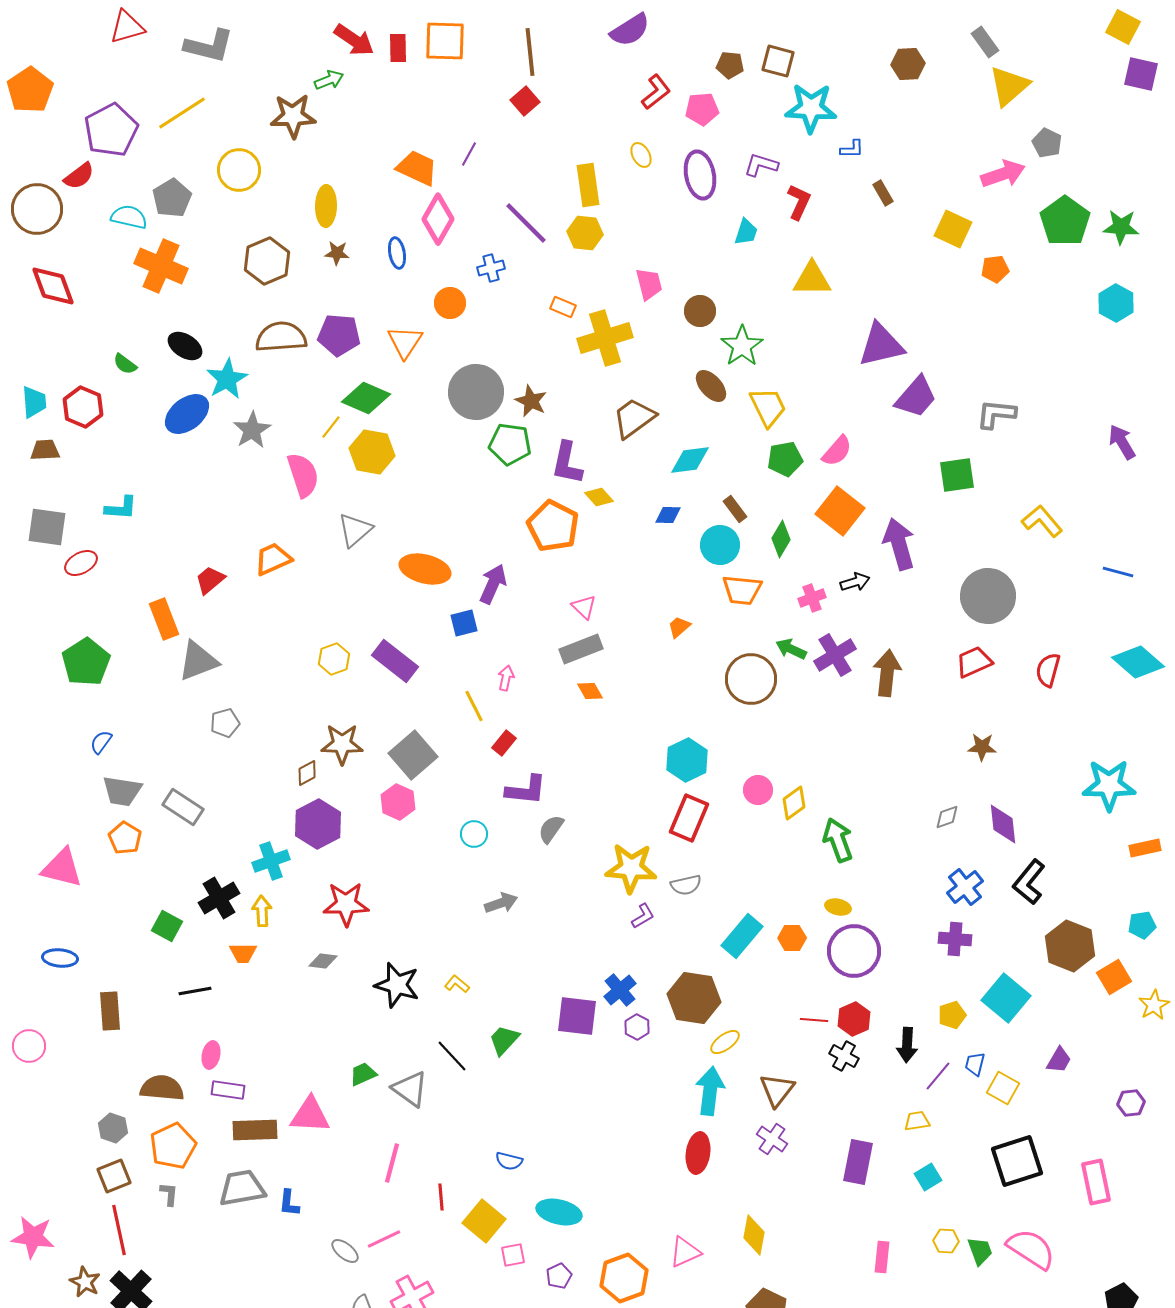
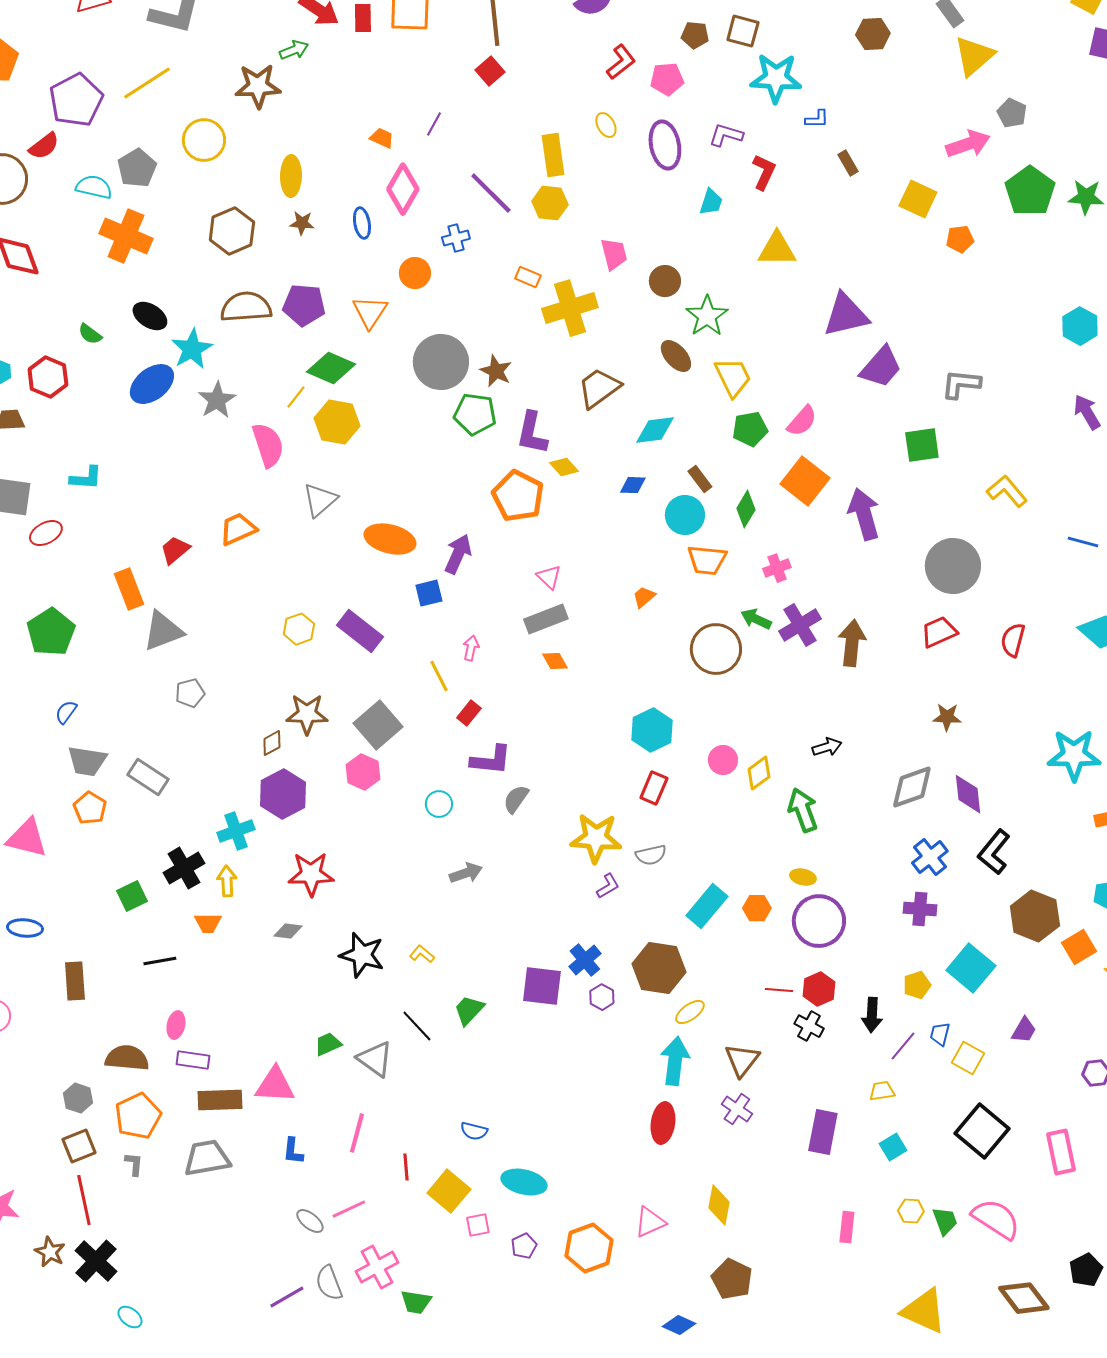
orange trapezoid: (417, 168) -> (382, 138), size x0.6
cyan hexagon: (1116, 303) -> (1080, 326), moved
black arrow: (855, 582) -> (827, 747), moved
gray diamond: (947, 817) -> (912, 787), size x1.8
red rectangle: (689, 818) -> (654, 788), size x0.7
green square: (167, 926) -> (132, 896), turned 36
black square: (1017, 1161) -> (982, 1131), turned -32
blue L-shape: (289, 1203) -> (293, 1151), moved

